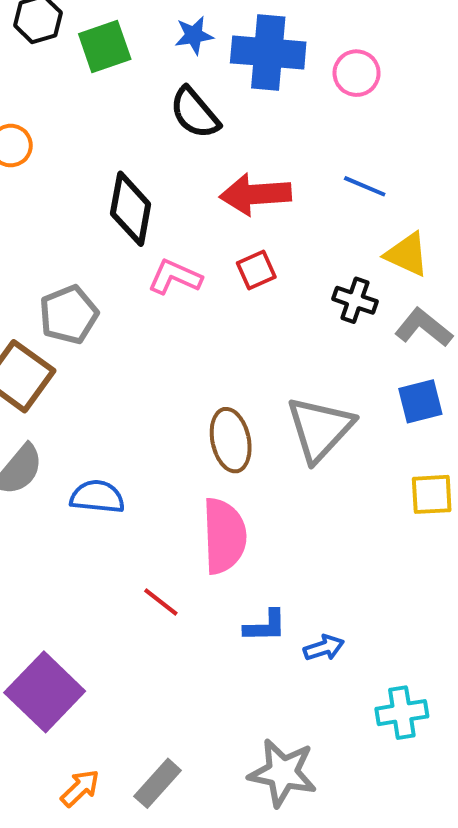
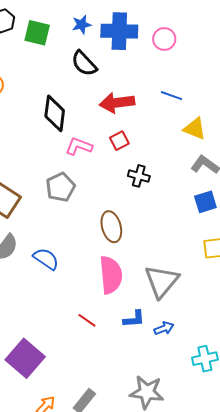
green square: (105, 47) -> (37, 33), turned 36
black cross: (355, 300) -> (139, 176), moved
gray pentagon: (69, 315) -> (60, 187), moved
gray triangle: (320, 429) -> (162, 281), moved
blue semicircle: (97, 497) -> (46, 259), turned 32
red line: (161, 602) -> (87, 320), moved

